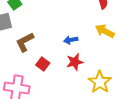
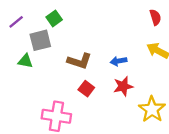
brown L-shape: (25, 42) -> (79, 61), moved, turned -135

